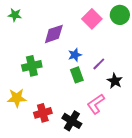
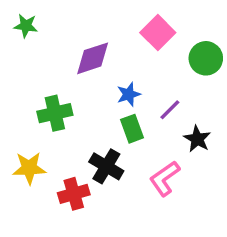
green circle: (120, 15) -> (206, 58), moved
black cross: (72, 121) -> (106, 166), moved

